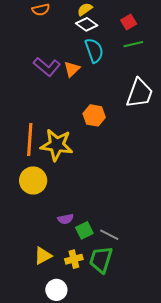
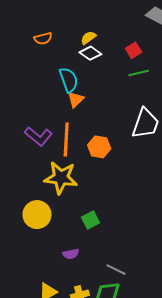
cyan semicircle: (94, 50) -> (69, 80), moved
purple L-shape: (47, 67) -> (38, 136), moved
orange line: (30, 139) -> (66, 140), moved
green square: (84, 230) -> (91, 220), moved

